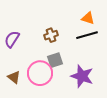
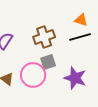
brown cross: (51, 35) -> (44, 37), size x1.5

